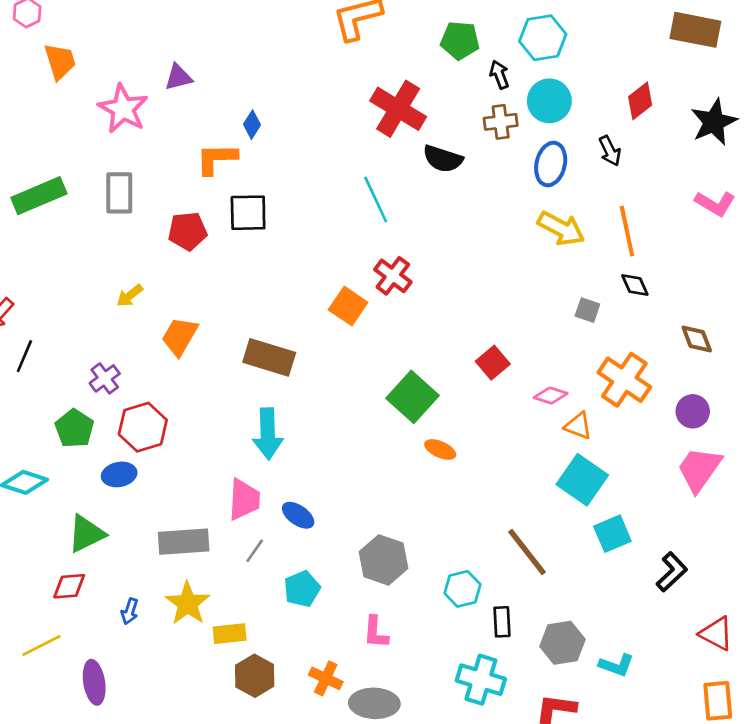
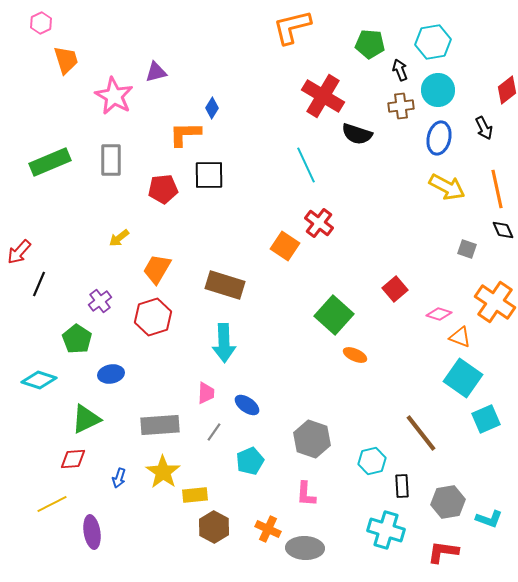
red hexagon: (143, 427) -> (153, 317), moved
pink trapezoid: (244, 499) -> (206, 393), size x0.7

